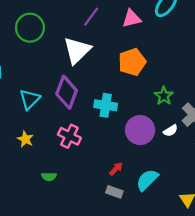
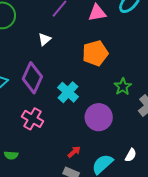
white triangle: (77, 50) -> (45, 39), size x0.5
cyan cross: (106, 105) -> (68, 92), turned 30
white semicircle: (171, 131) -> (131, 155), moved, turned -32

